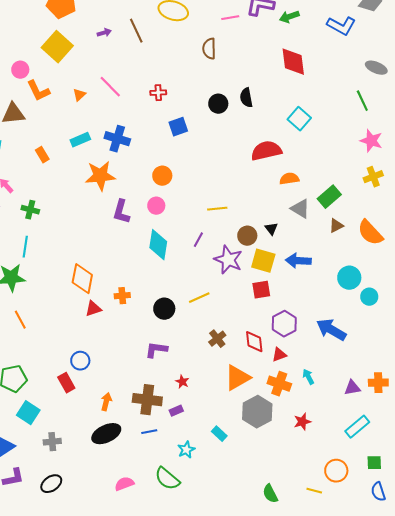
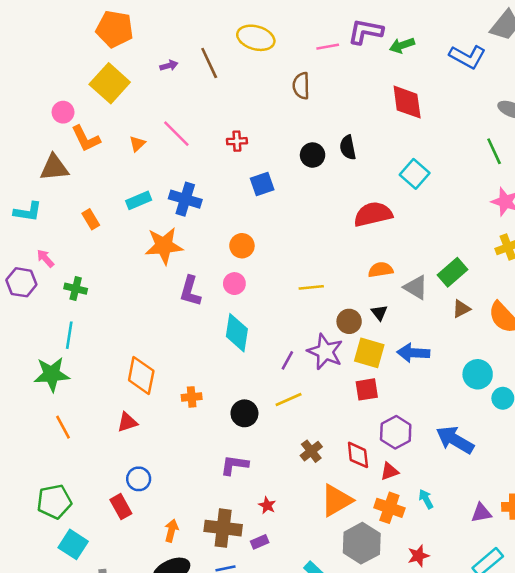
orange semicircle: (289, 179) -> (381, 270), moved
purple line: (198, 240) -> (287, 360), moved
red triangle: (93, 309) -> (127, 422), moved

